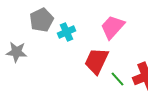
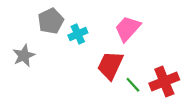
gray star: (17, 52) -> (24, 56), turned -30

